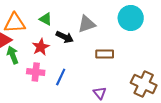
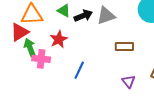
black arrow: (65, 37) -> (83, 16), moved, turned -48
pink cross: (36, 72) -> (41, 59), moved
purple triangle: (100, 93) -> (129, 81), moved

